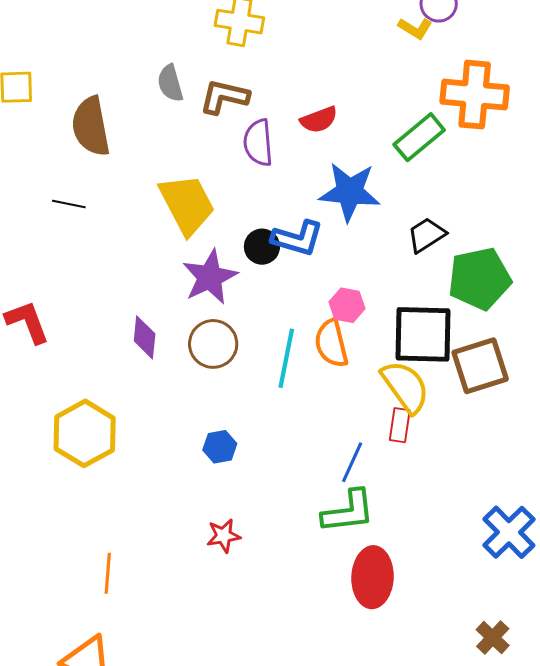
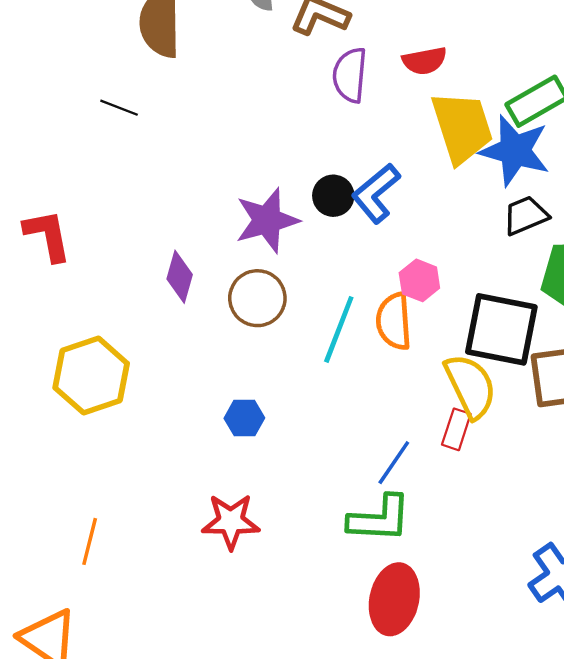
blue star: (350, 192) -> (515, 151), moved
yellow trapezoid: (187, 204) -> (462, 127), moved
blue L-shape: (298, 238) -> (376, 193), turned 114
red star: (224, 536) -> (231, 521), size x1.4

